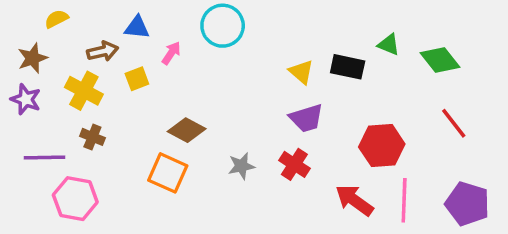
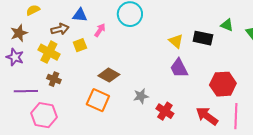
purple trapezoid: (306, 118) -> (179, 68), turned 80
red cross: (294, 164) -> (165, 111), moved

